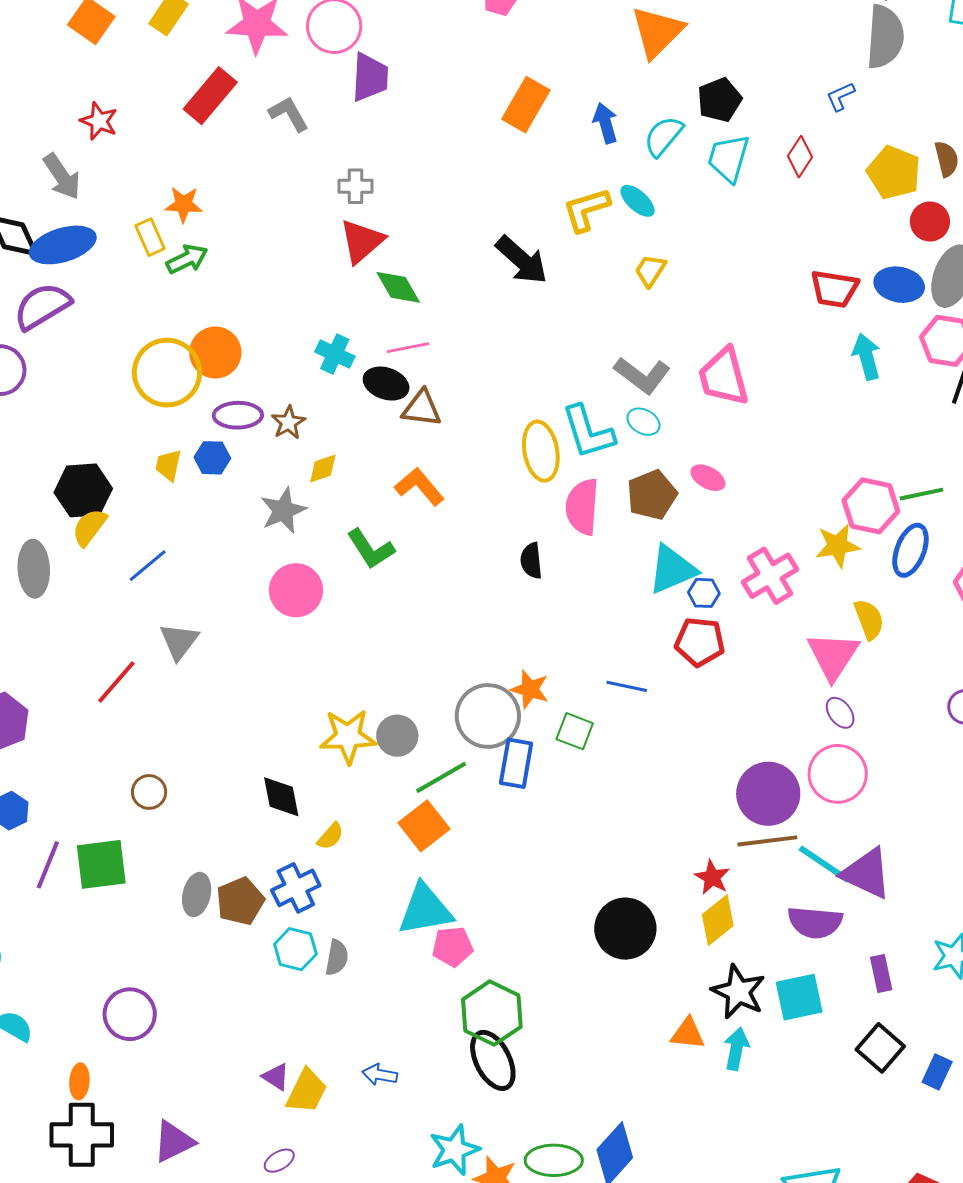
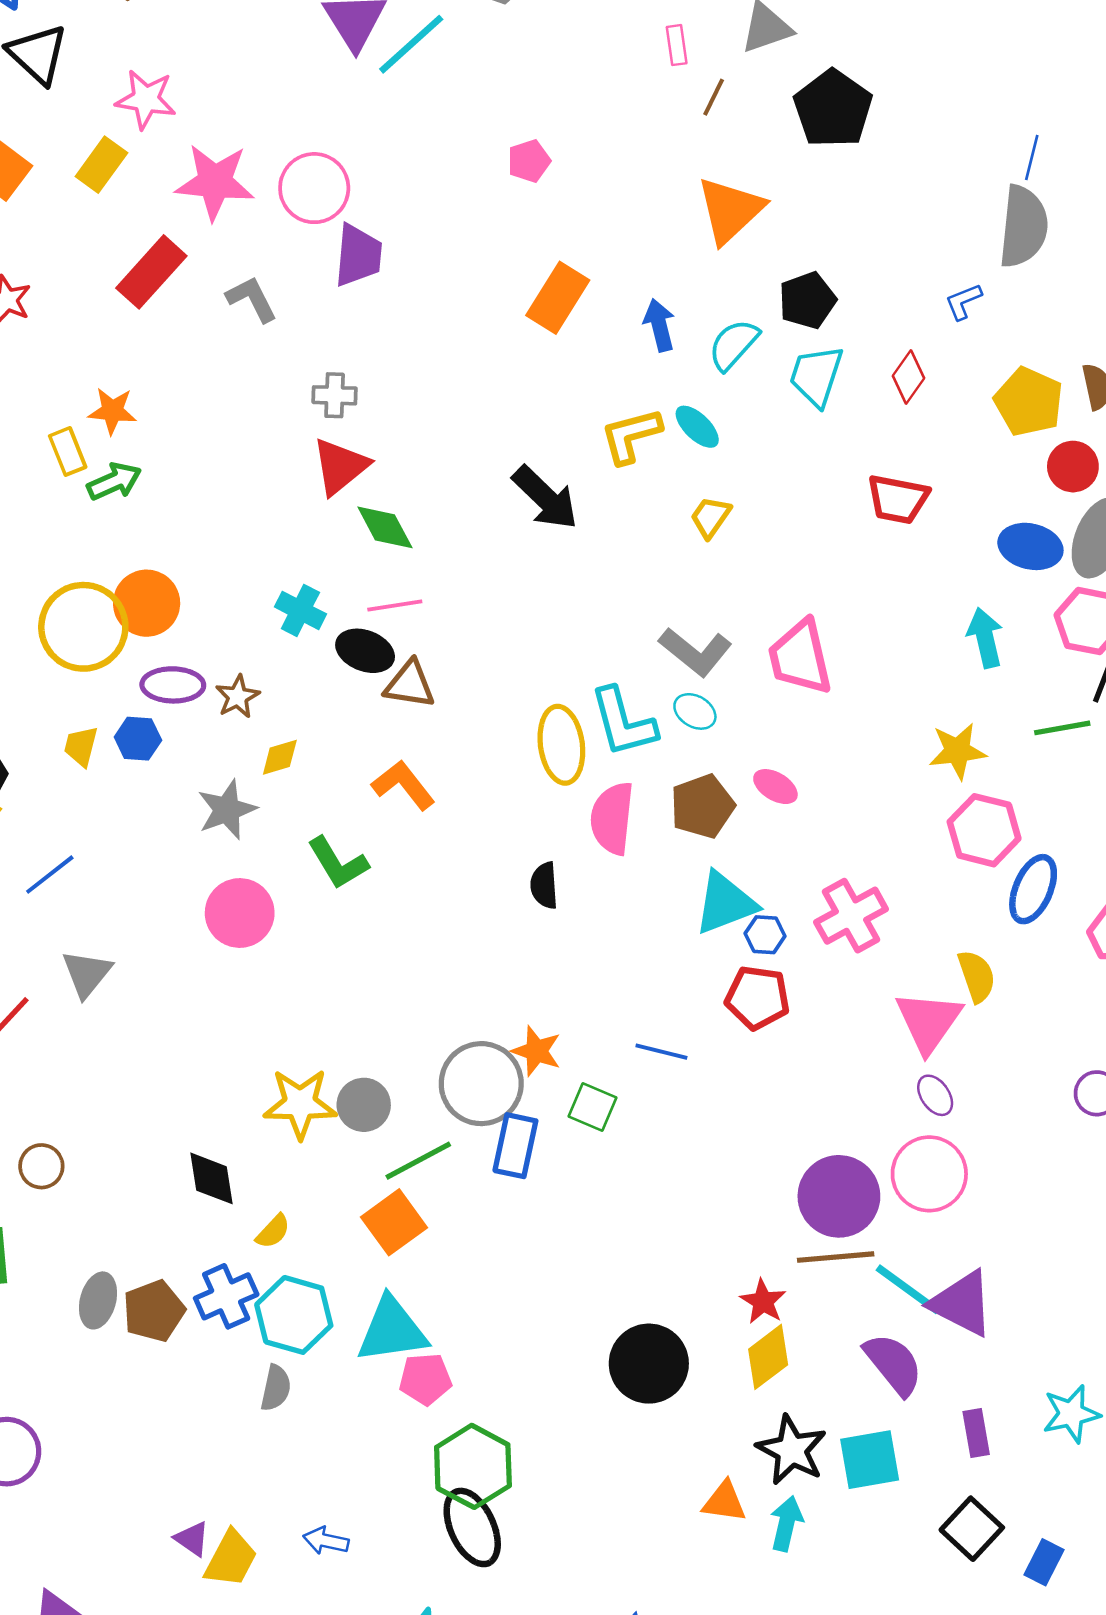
red trapezoid: (834, 289) -> (898, 499), moved
green line: (921, 494) -> (1062, 728), moved
yellow star: (838, 546) -> (957, 751), moved
purple semicircle: (815, 922) -> (893, 1364), turned -136
cyan hexagon: (295, 949) -> (294, 1315), moved, size x1.4

